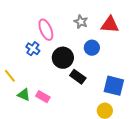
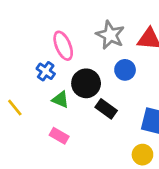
gray star: (81, 22) -> (110, 35), size x1.5
green triangle: (24, 95) -> (60, 99), moved

